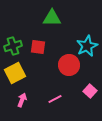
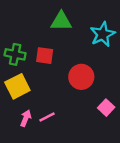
green cross: (13, 46) -> (15, 54), turned 30
cyan star: (87, 46) -> (103, 34), moved
pink line: (55, 99) -> (47, 117), moved

